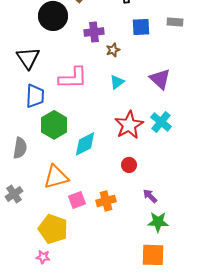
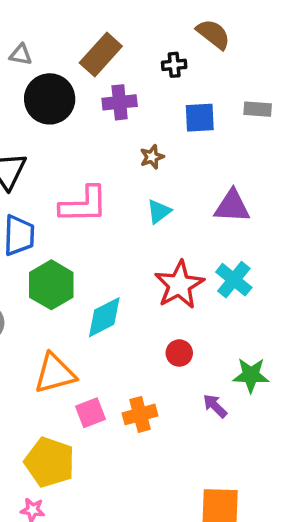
purple cross: (94, 32) -> (120, 102), moved
purple triangle: (160, 79) -> (232, 206), turned -40
green star: (158, 222) -> (251, 375), moved

